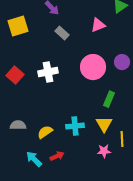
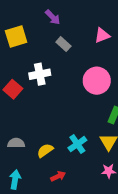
white cross: (48, 72) -> (40, 74), moved
cyan cross: (75, 126) -> (77, 144), turned -30
cyan arrow: (34, 159) -> (15, 180), moved, turned 54

